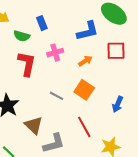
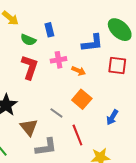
orange arrow: (85, 61) -> (79, 71), moved, turned 48
gray line: (56, 96) -> (56, 113), moved

